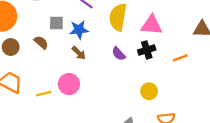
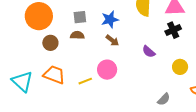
gray square: (56, 23) -> (80, 17), moved
brown semicircle: (41, 42) -> (77, 35), turned -32
purple semicircle: (119, 54) -> (149, 52), moved

